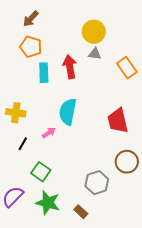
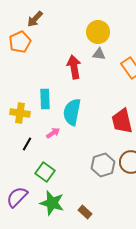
orange pentagon: (31, 47) -> (20, 42), moved, turned 30
cyan rectangle: (44, 73) -> (45, 99), moved
gray hexagon: (97, 183) -> (103, 165), moved

